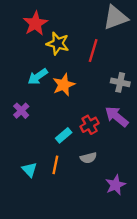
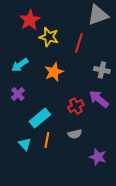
cyan arrow: (38, 77) -> (20, 65), moved
cyan rectangle: (64, 135) -> (40, 118), moved, size x1.5
purple star: (115, 185) -> (98, 157), turned -30

